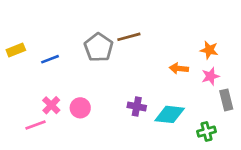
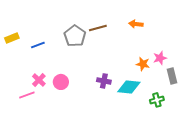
orange star: (209, 50) -> (143, 64), moved
orange arrow: (179, 68) -> (136, 24), moved

